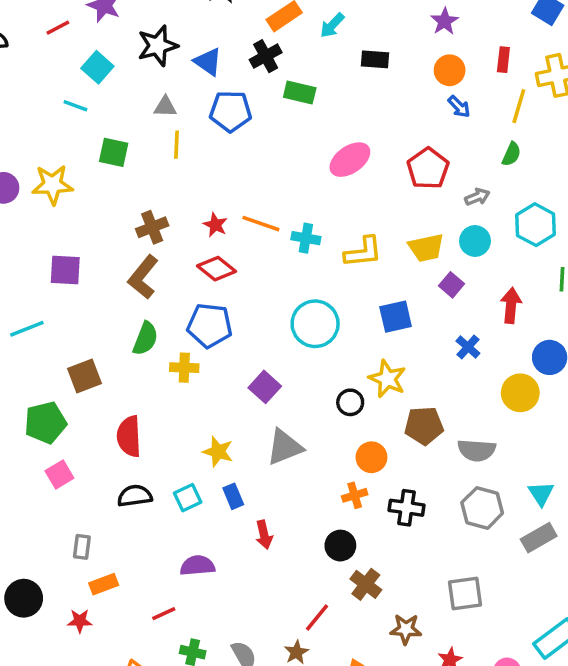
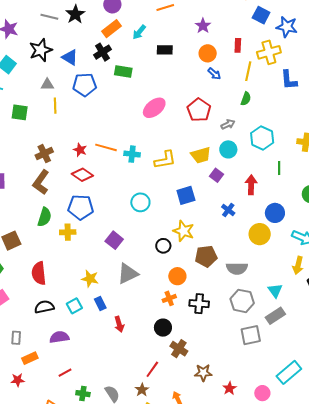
cyan circle: (315, 324) -> (140, 202), size x0.7
purple semicircle: (197, 566) -> (59, 337), moved
gray square: (465, 594) -> (251, 335), moved

